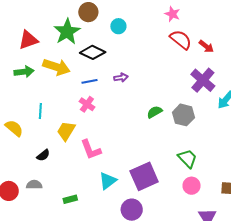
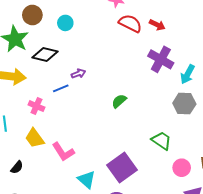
blue line: (90, 81) -> (61, 88), moved
pink cross: (87, 104) -> (36, 106), moved
gray hexagon: (183, 115) -> (184, 104), moved
yellow trapezoid: (66, 131) -> (35, 138), turned -55
cyan triangle: (108, 181) -> (87, 180), turned -30
pink circle: (192, 186) -> (182, 168), moved

